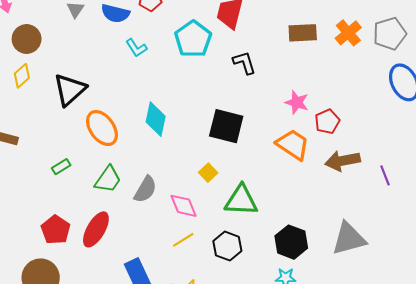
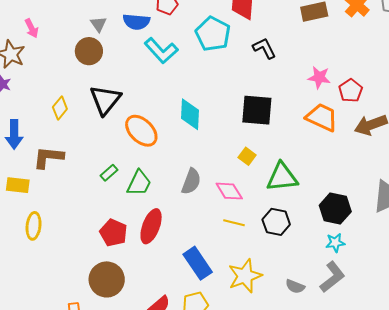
brown circle: (27, 39) -> (89, 51), moved
cyan L-shape: (136, 48) -> (161, 51), size x1.6
yellow diamond: (22, 76) -> (60, 108), moved
green trapezoid: (108, 179) -> (139, 183), moved
yellow line: (183, 240) -> (234, 223), turned 55

